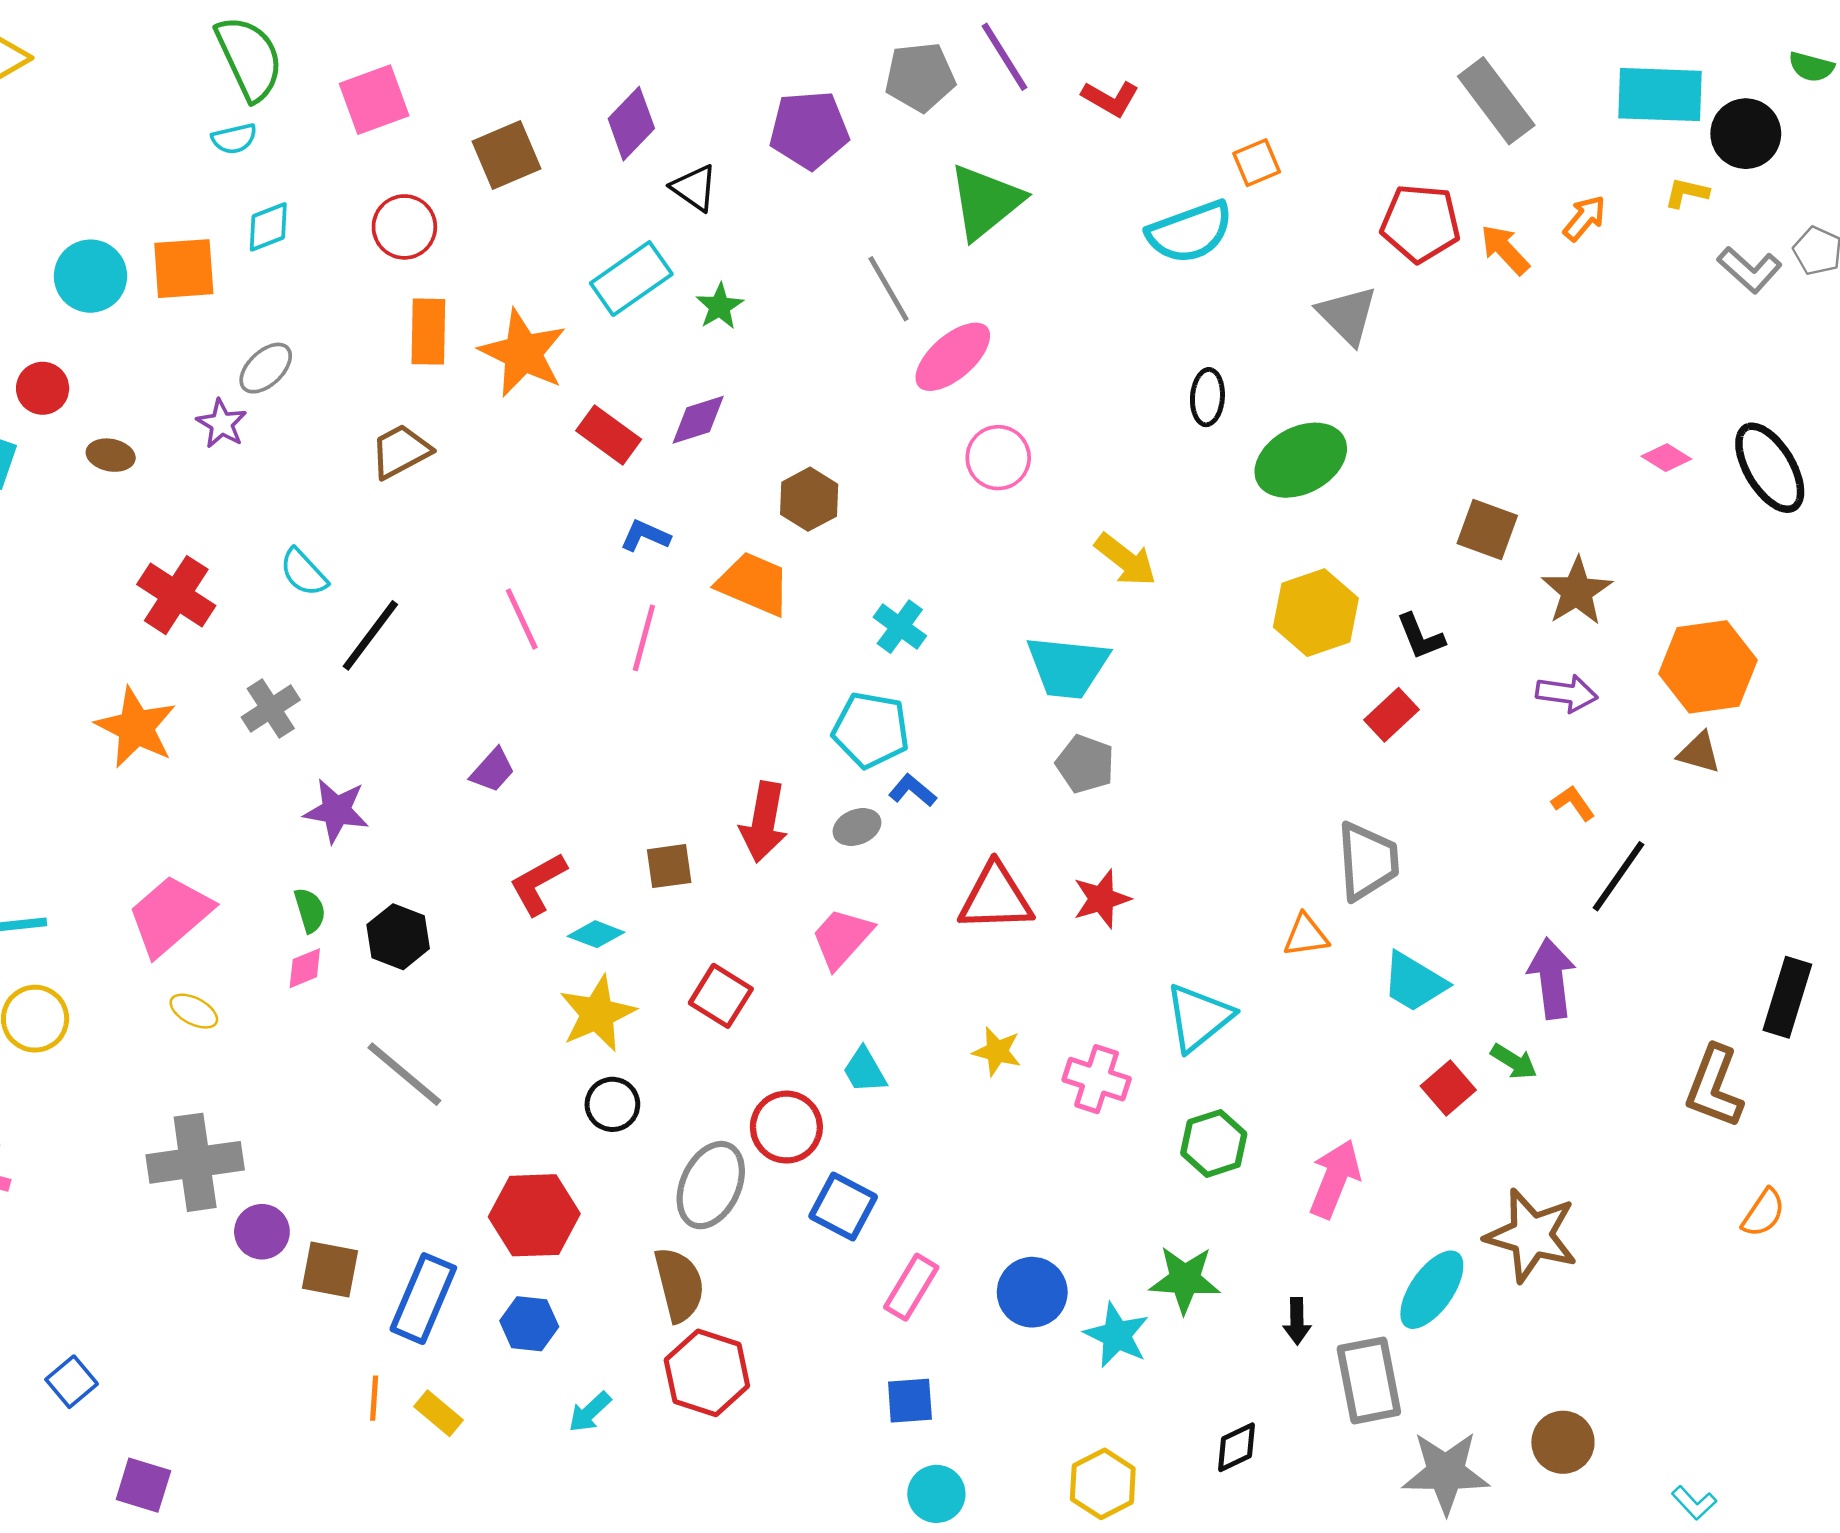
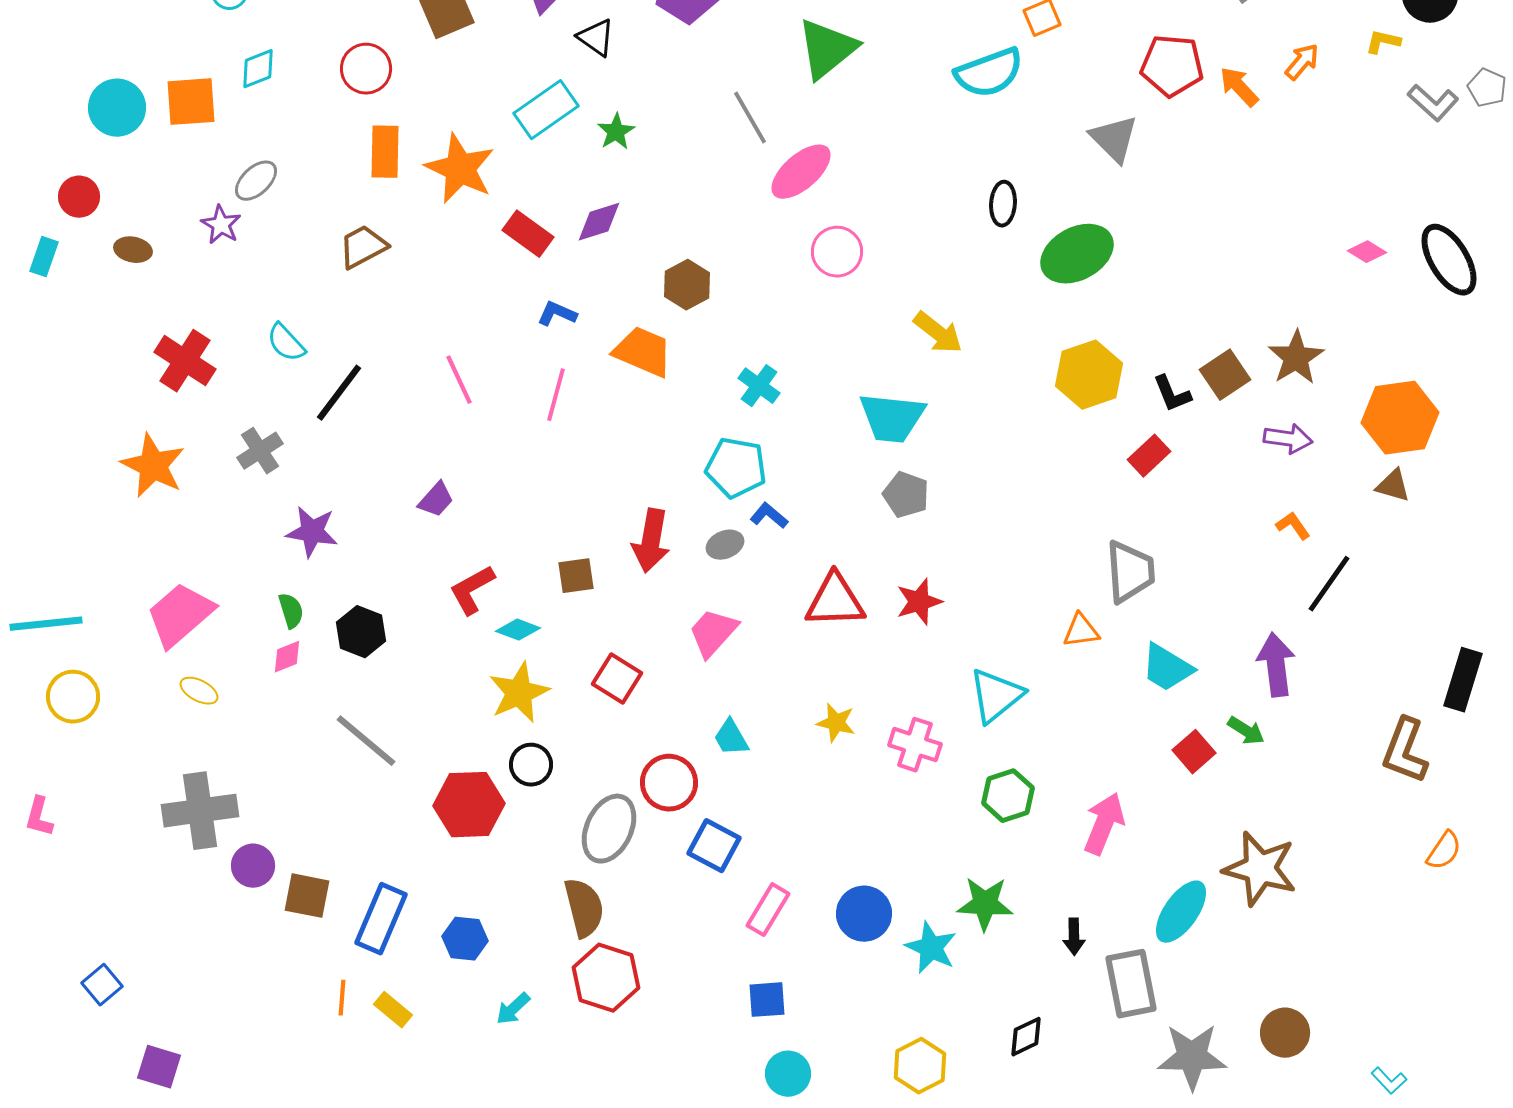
brown square: (1487, 529) -> (1225, 375), moved, turned 36
red hexagon: (534, 1215) -> (469, 805), moved

